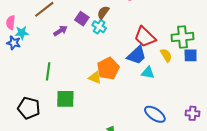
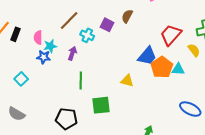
cyan cross: (99, 27) -> (87, 35), moved
purple arrow: (60, 31) -> (72, 53), moved, turned -32
red trapezoid: (145, 37) -> (171, 35), turned 95
blue trapezoid: (137, 55) -> (147, 56), moved
orange pentagon: (108, 68) -> (162, 67), moved

